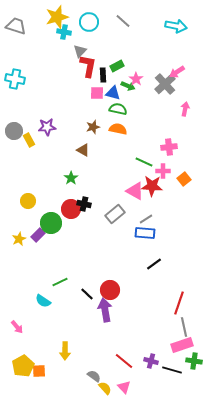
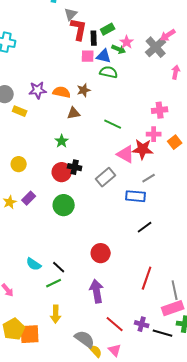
orange semicircle: (118, 129) -> (62, 92), moved
yellow rectangle: (29, 140) -> (20, 111), moved, turned -40
brown triangle: (83, 150) -> (74, 113), turned -40
green line: (144, 162) -> (113, 124), moved
gray line: (146, 219) -> (149, 178), moved
green circle: (51, 223) -> (64, 205), moved
green line: (60, 282) -> (54, 283), moved
black line: (87, 294) -> (59, 267), moved
red line: (179, 303) -> (147, 278), moved
purple arrow: (105, 310) -> (97, 291), moved
orange square: (39, 371) -> (30, 334), size x1.5
gray semicircle: (94, 376) -> (85, 339), size x1.5

